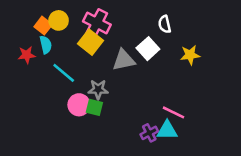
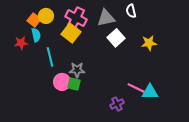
white semicircle: (165, 24) -> (131, 11), moved
gray triangle: (124, 60) -> (106, 18), moved
cyan line: (64, 73) -> (50, 57), turned 36
cyan triangle: (167, 130) -> (150, 92), moved

